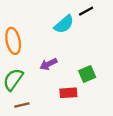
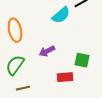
green square: (87, 74) -> (82, 60), turned 35

